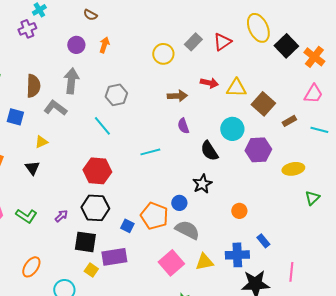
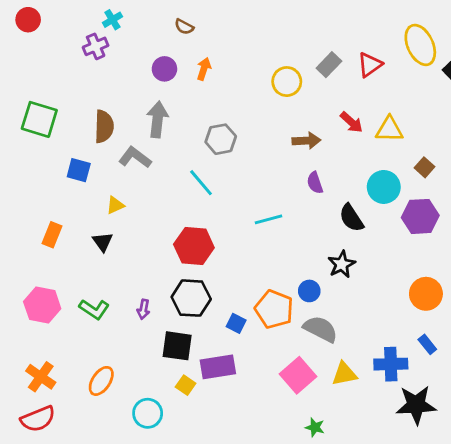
red arrow: (209, 83) -> (351, 122), turned 30
brown square: (263, 104) -> (425, 167), moved, size x0.6
orange circle: (239, 211) -> (426, 294), moved, size x1.5
purple arrow: (61, 216) -> (143, 309), turned 144

